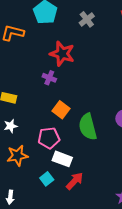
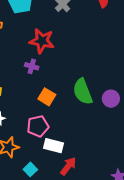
green semicircle: (88, 127) -> (83, 92), moved
cyan square: (47, 179) -> (30, 169), moved

